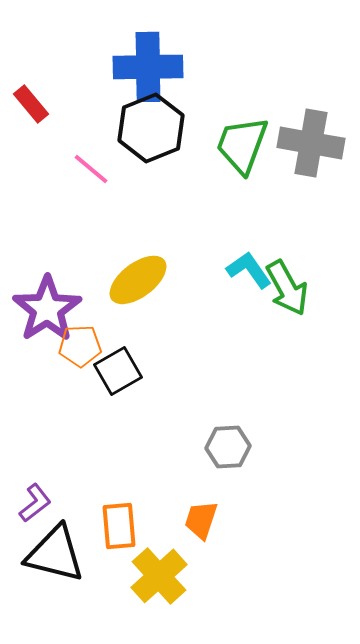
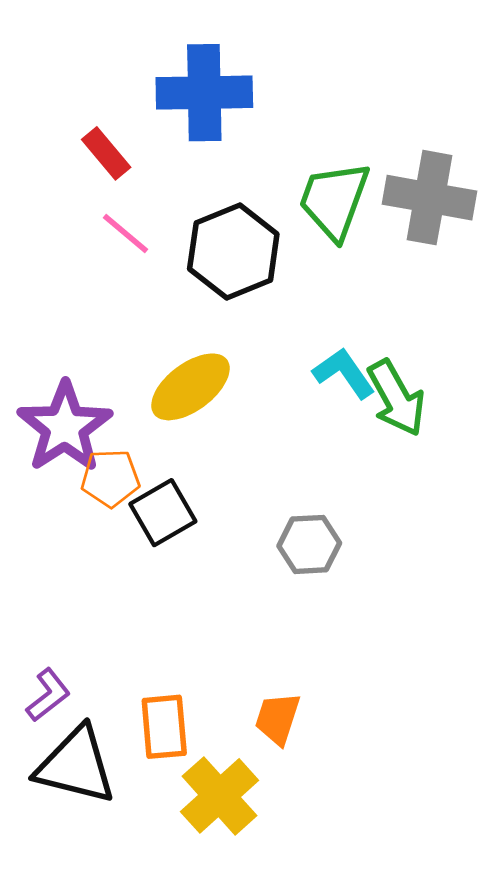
red rectangle: (31, 104) -> (106, 153), moved
black hexagon: (151, 128) -> (233, 251), moved
gray hexagon: (228, 447) -> (309, 544), moved

